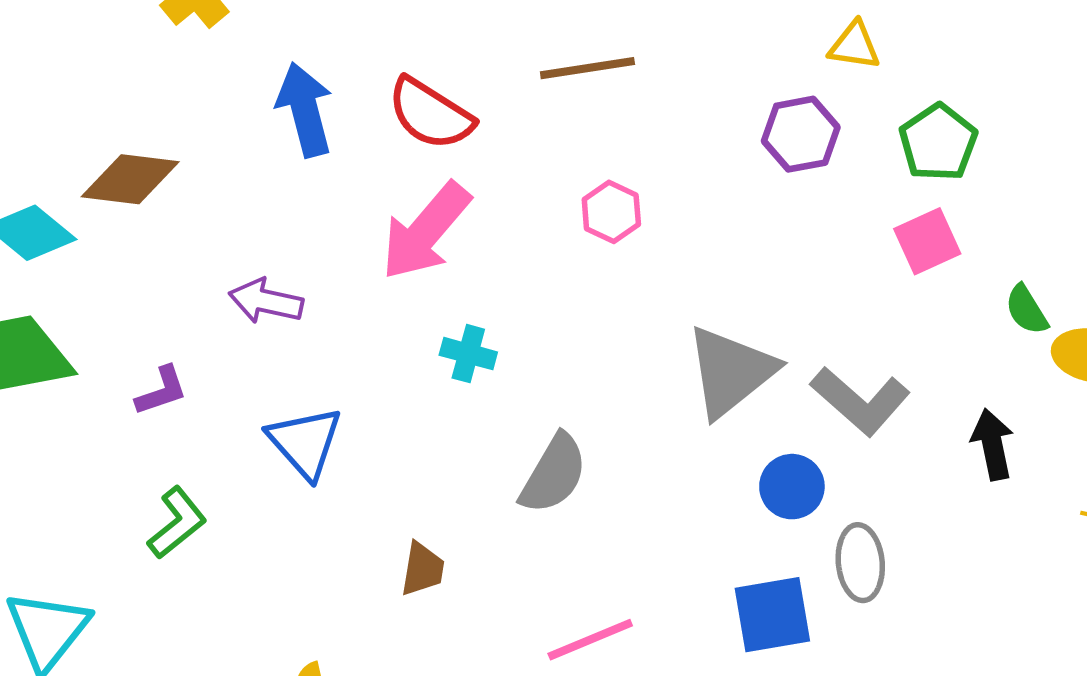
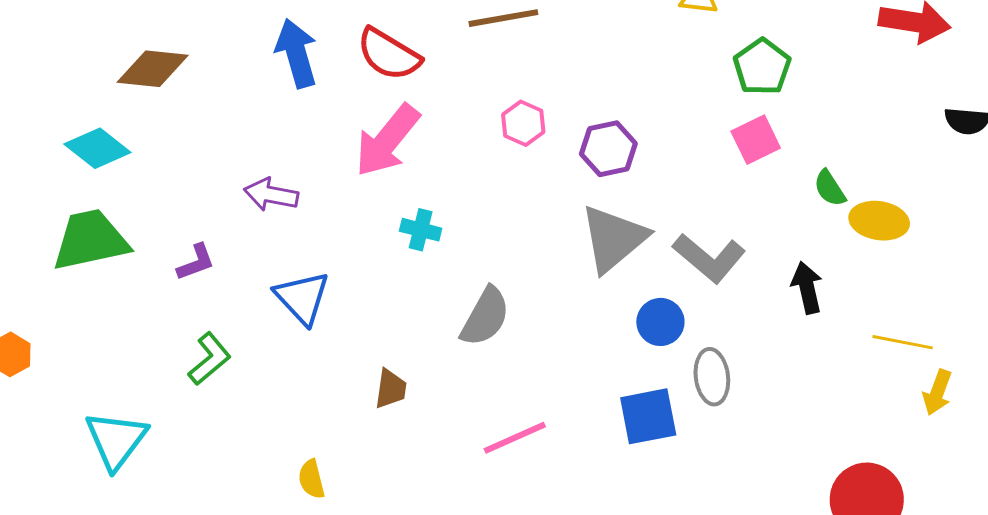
purple hexagon: (801, 134) -> (608, 149), moved
brown diamond: (130, 179) -> (153, 69), moved

